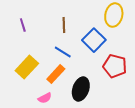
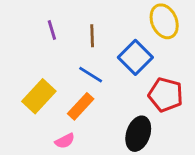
yellow ellipse: (114, 15) -> (164, 21), turned -35
purple line: (23, 25) -> (52, 30), moved
black ellipse: (81, 89) -> (138, 134), moved

